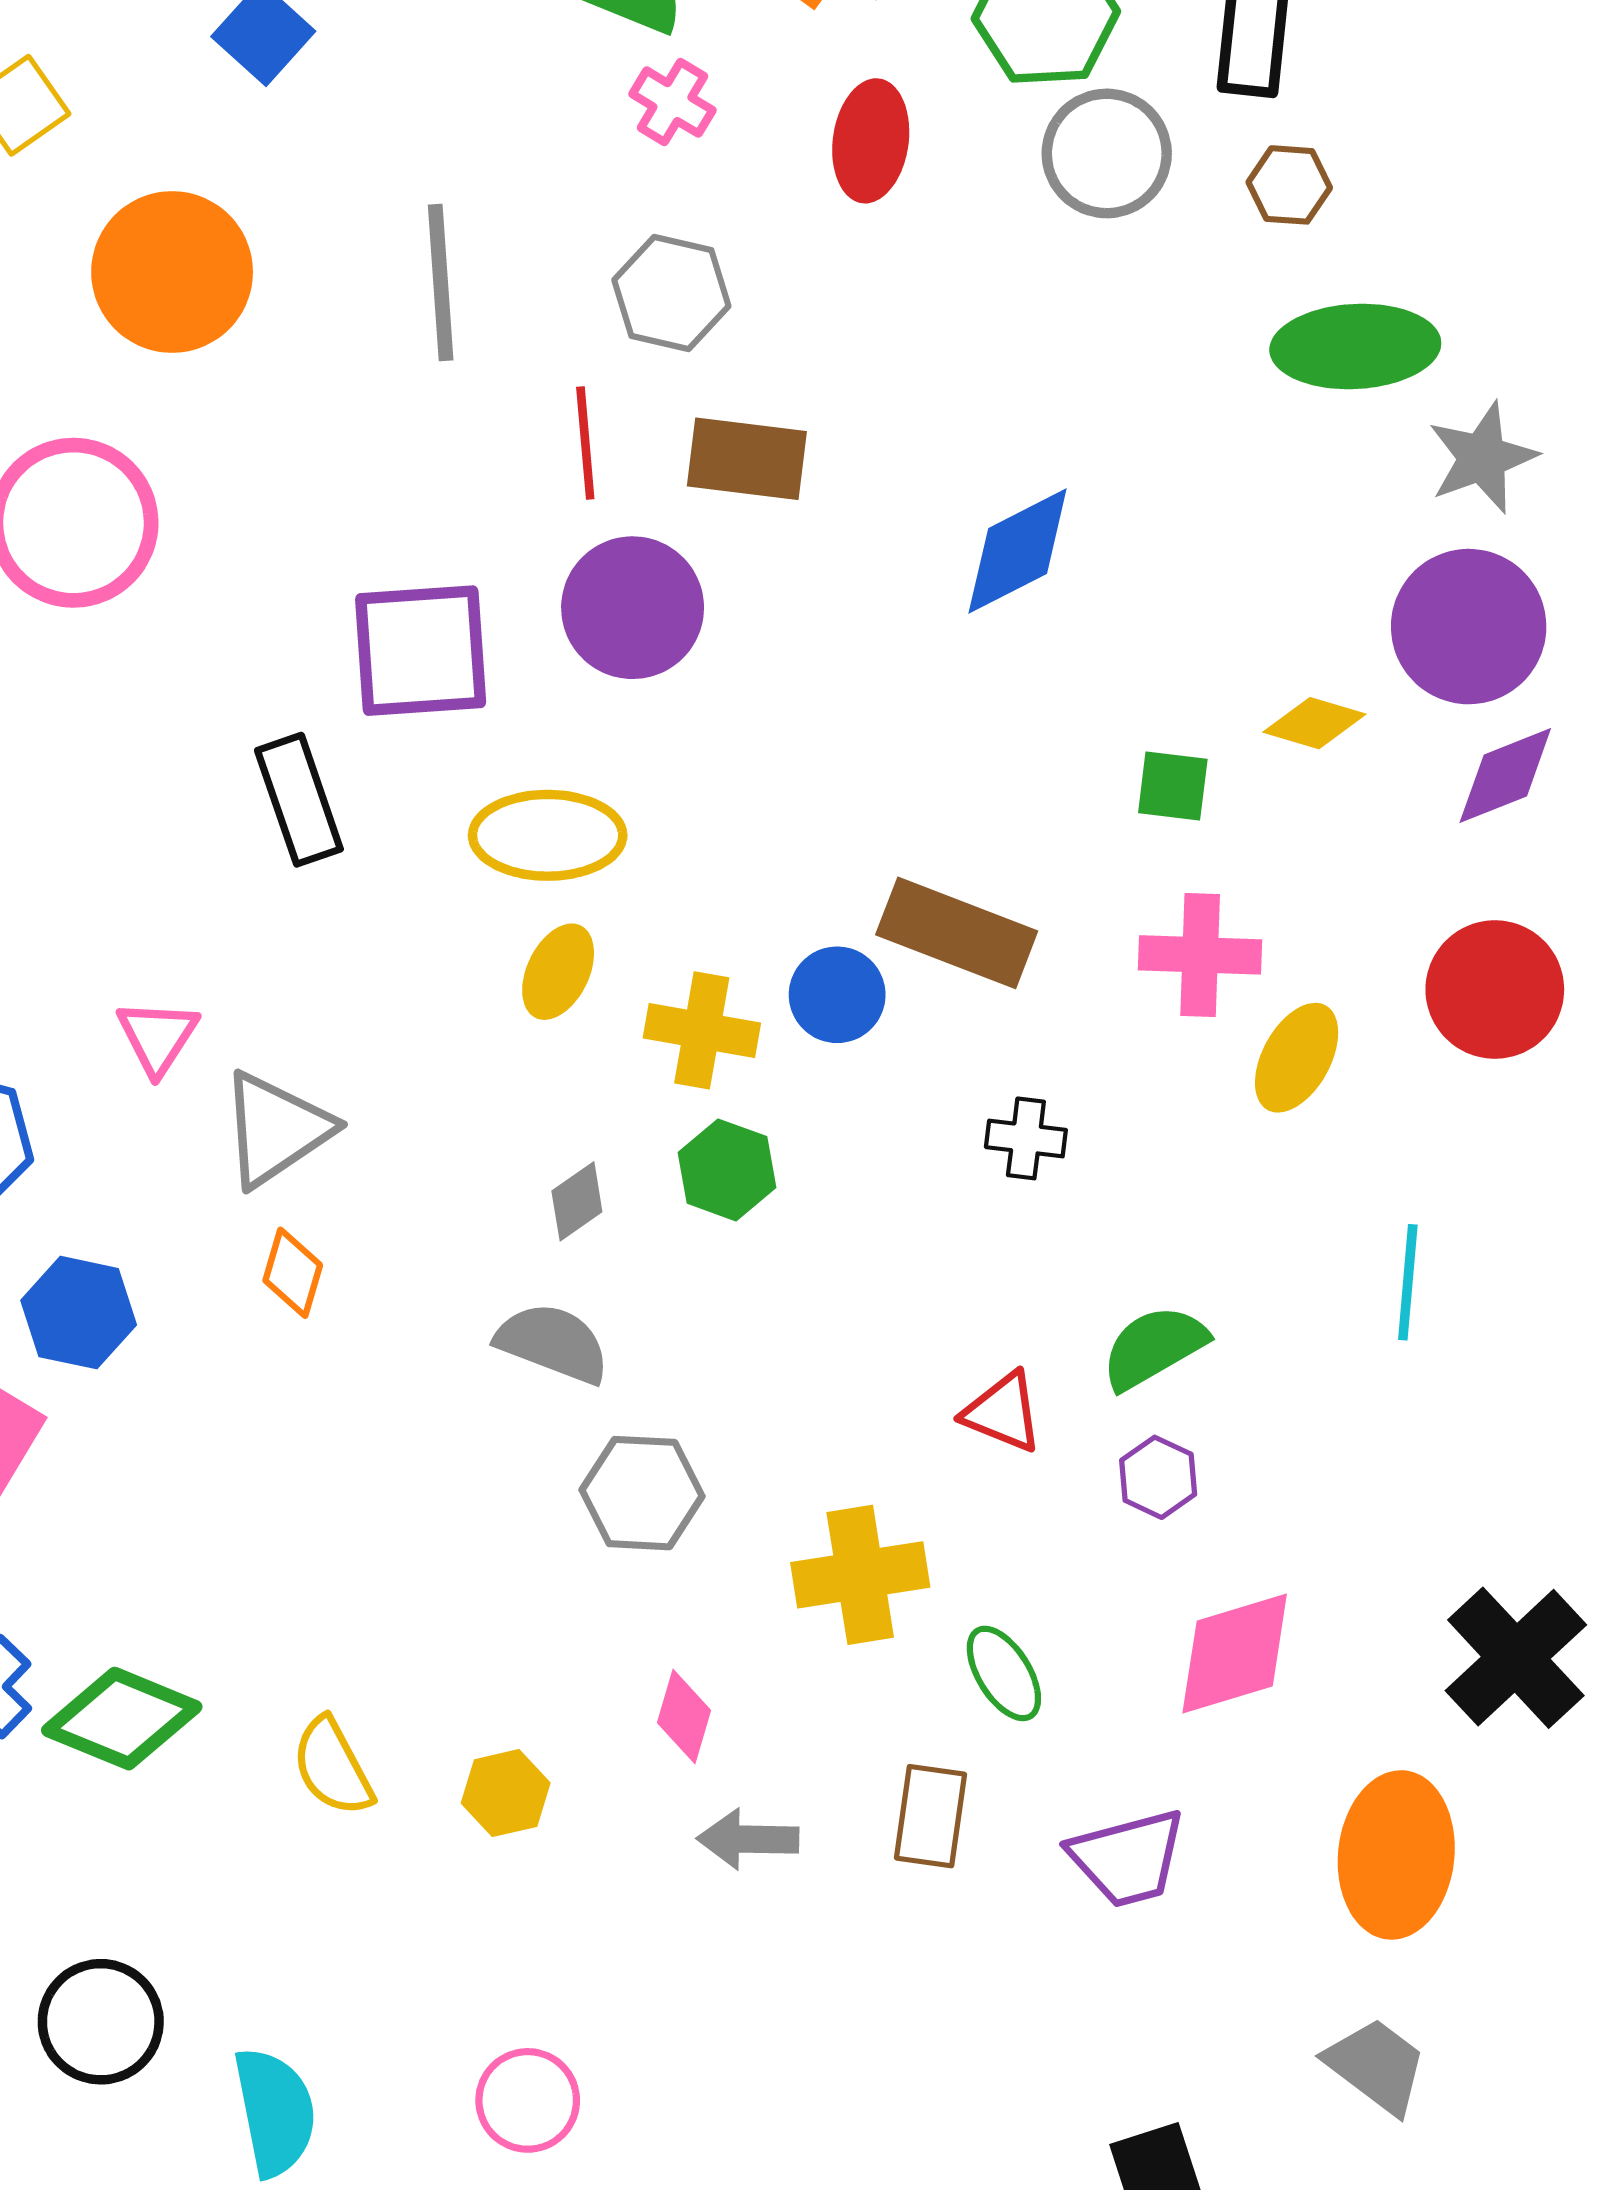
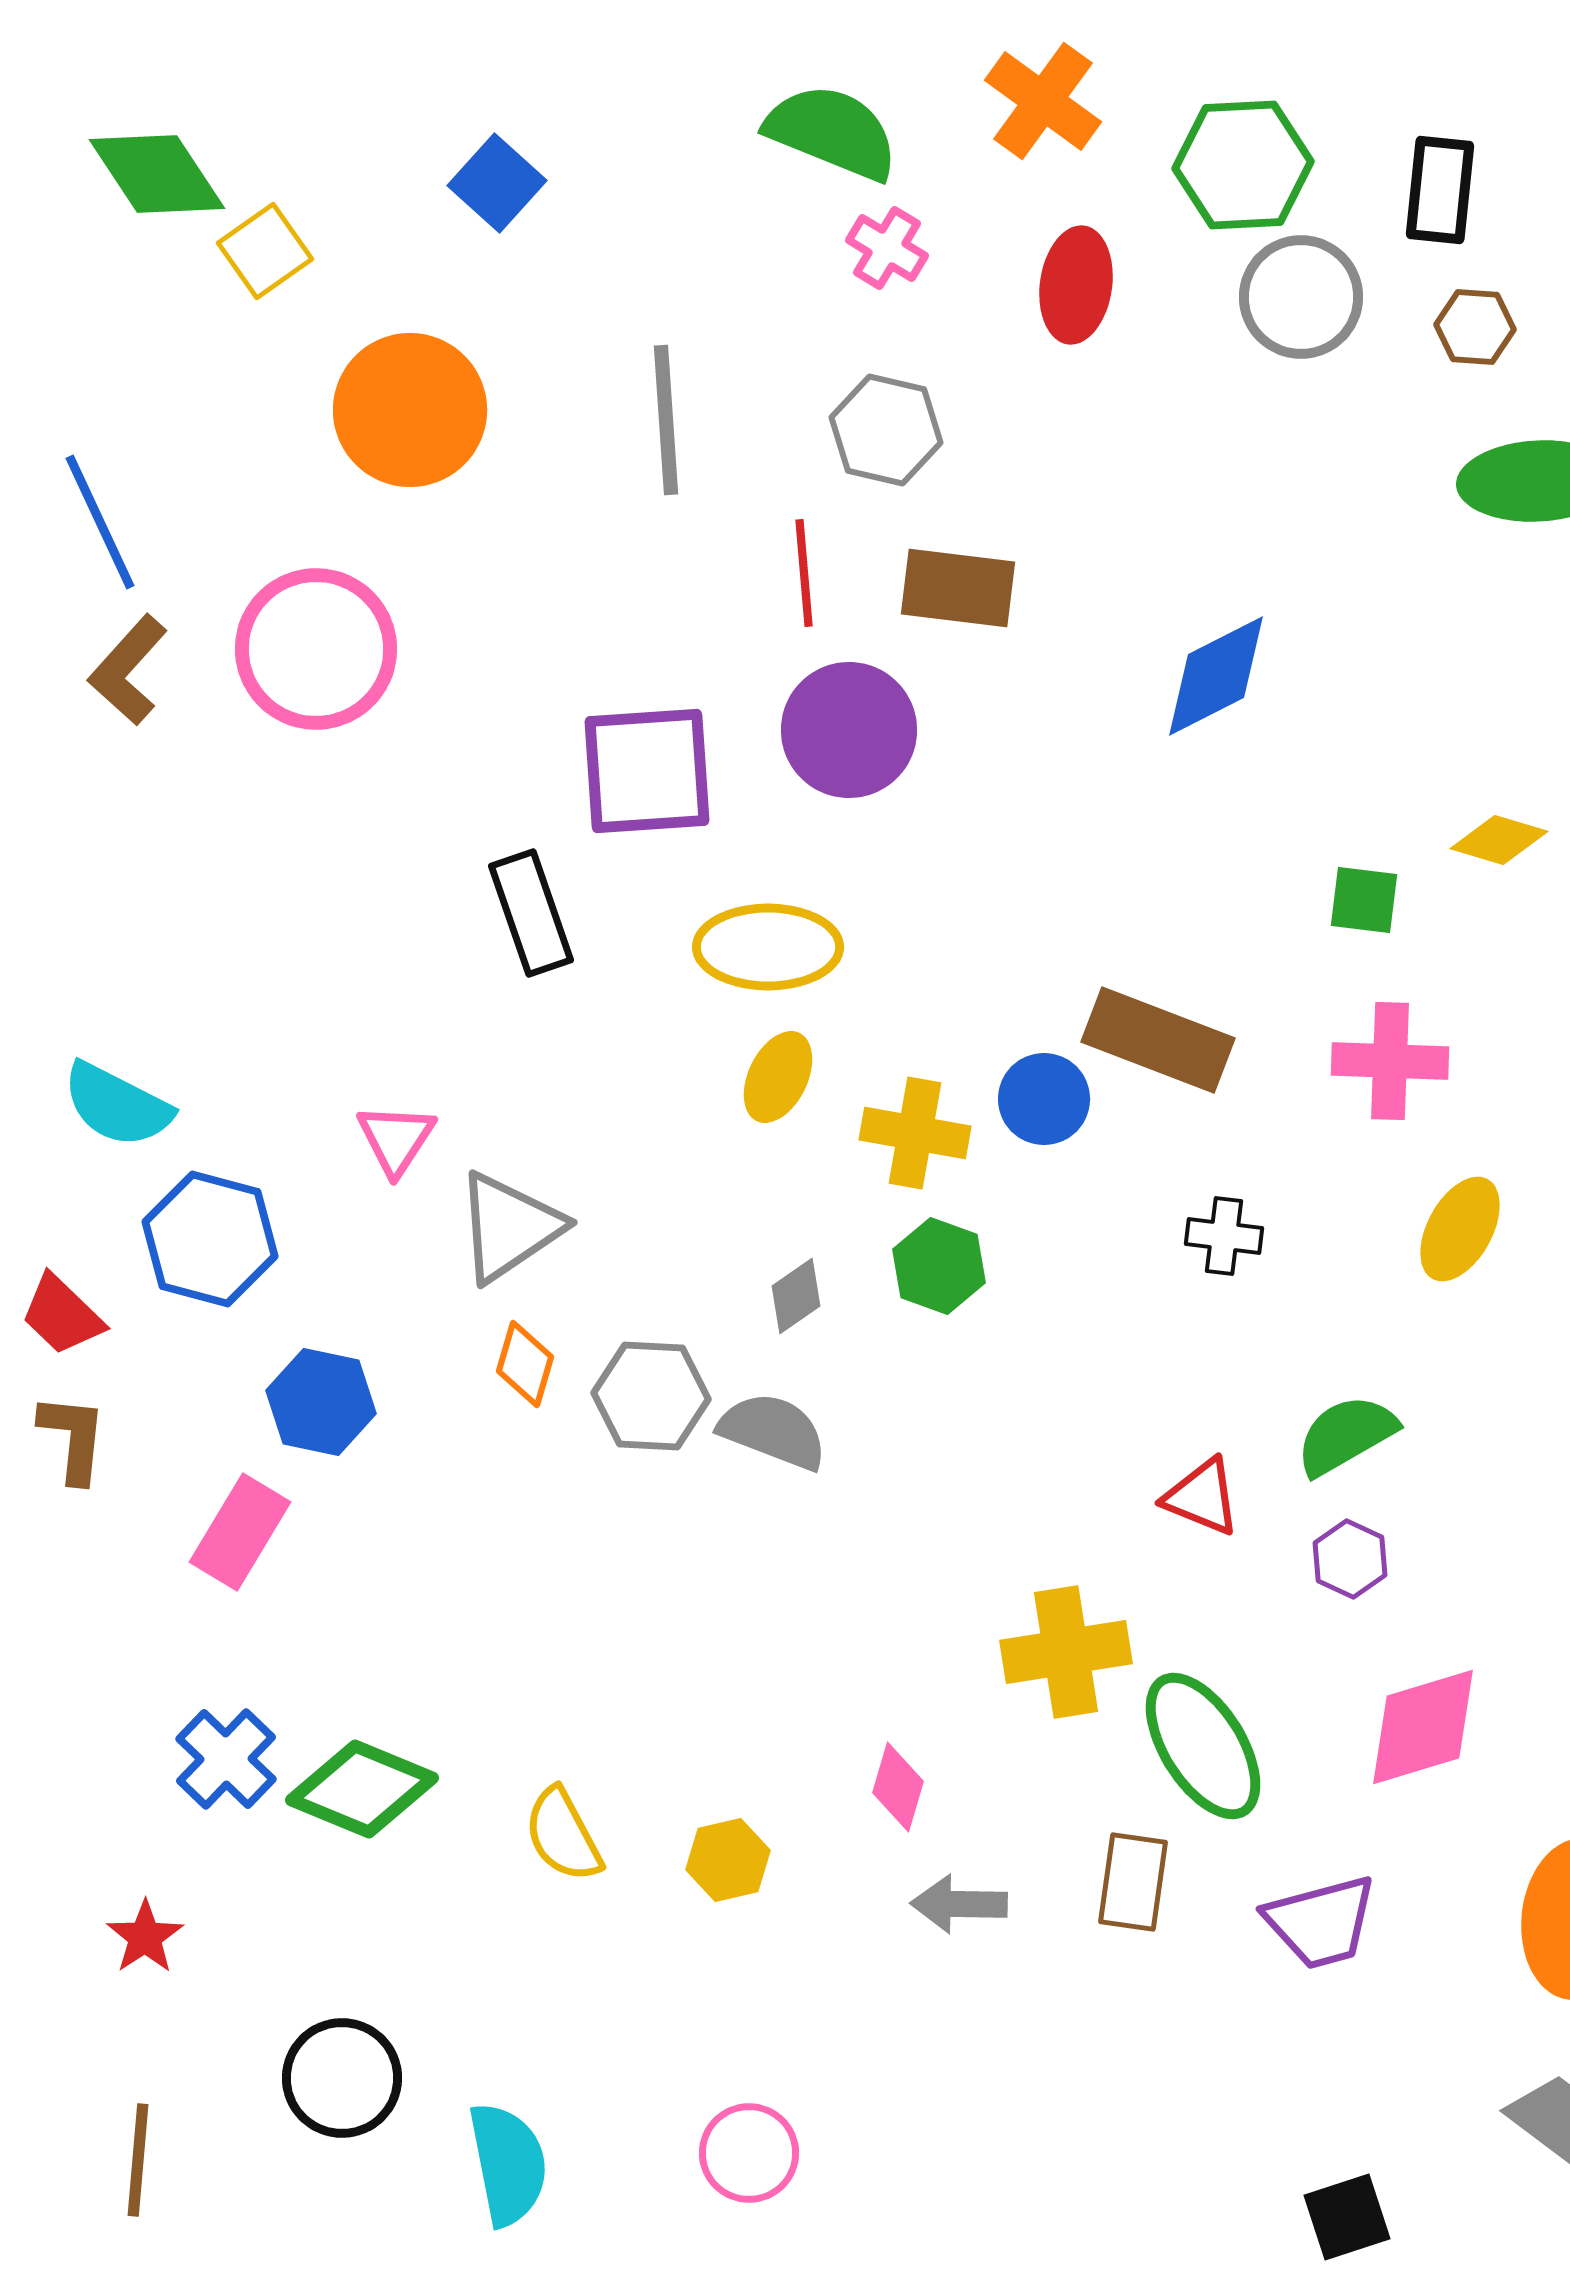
yellow ellipse: (1297, 1058) -> (1460, 1229), moved
gray hexagon: (642, 1493) -> (651, 1396), moved
green ellipse: (1004, 1673) -> (1203, 1746), size x1.6

